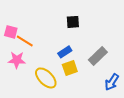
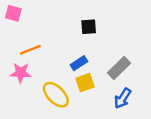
pink square: (11, 32) -> (13, 13), moved
orange line: (25, 41) -> (30, 50), turned -54
blue arrow: (112, 82) -> (123, 98), moved

